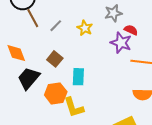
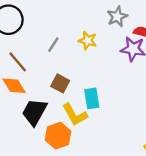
brown line: (33, 18) -> (18, 62), moved
orange hexagon: (56, 93) -> (58, 136), moved
yellow L-shape: (74, 107) -> (75, 115), moved

